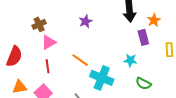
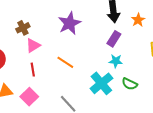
purple star: (85, 21) -> (69, 23), size x1.6
purple rectangle: (143, 37) -> (114, 39), moved, turned 49
cyan cross: (102, 78) -> (101, 83), moved, turned 30

